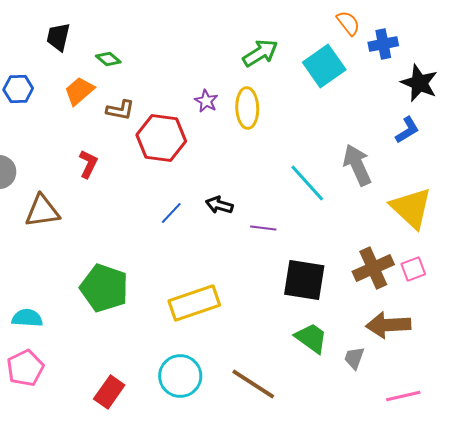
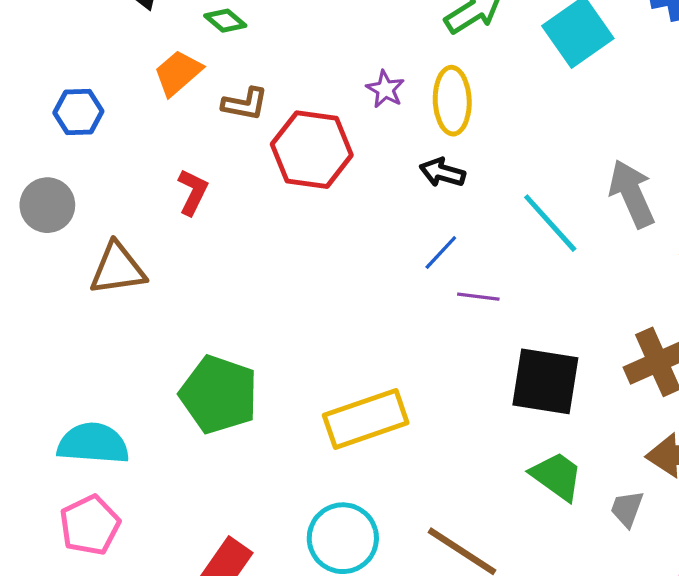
blue hexagon: (18, 89) -> (78, 112), moved
black arrow: (219, 205) -> (442, 172), moved
blue line: (171, 213) -> (441, 252), moved
cyan semicircle: (27, 318) -> (93, 443), size x1.4

